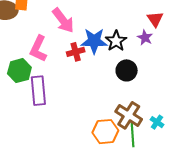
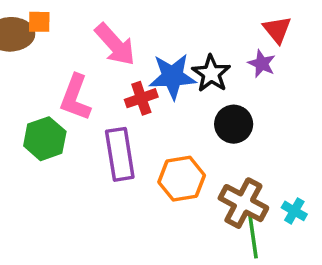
purple rectangle: (38, 91) -> (120, 154), moved
orange hexagon: (105, 132) -> (182, 179), moved

